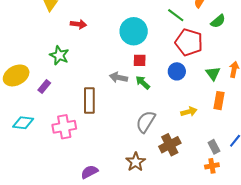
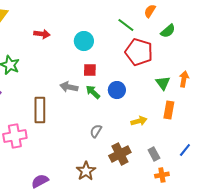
red arrow: (78, 24) -> (42, 34), moved
cyan circle: (134, 31) -> (84, 41), size x0.7
blue circle: (177, 71) -> (117, 90), moved
gray semicircle: (146, 122) -> (96, 131), size x0.6
gray rectangle: (214, 147) -> (154, 154), moved

